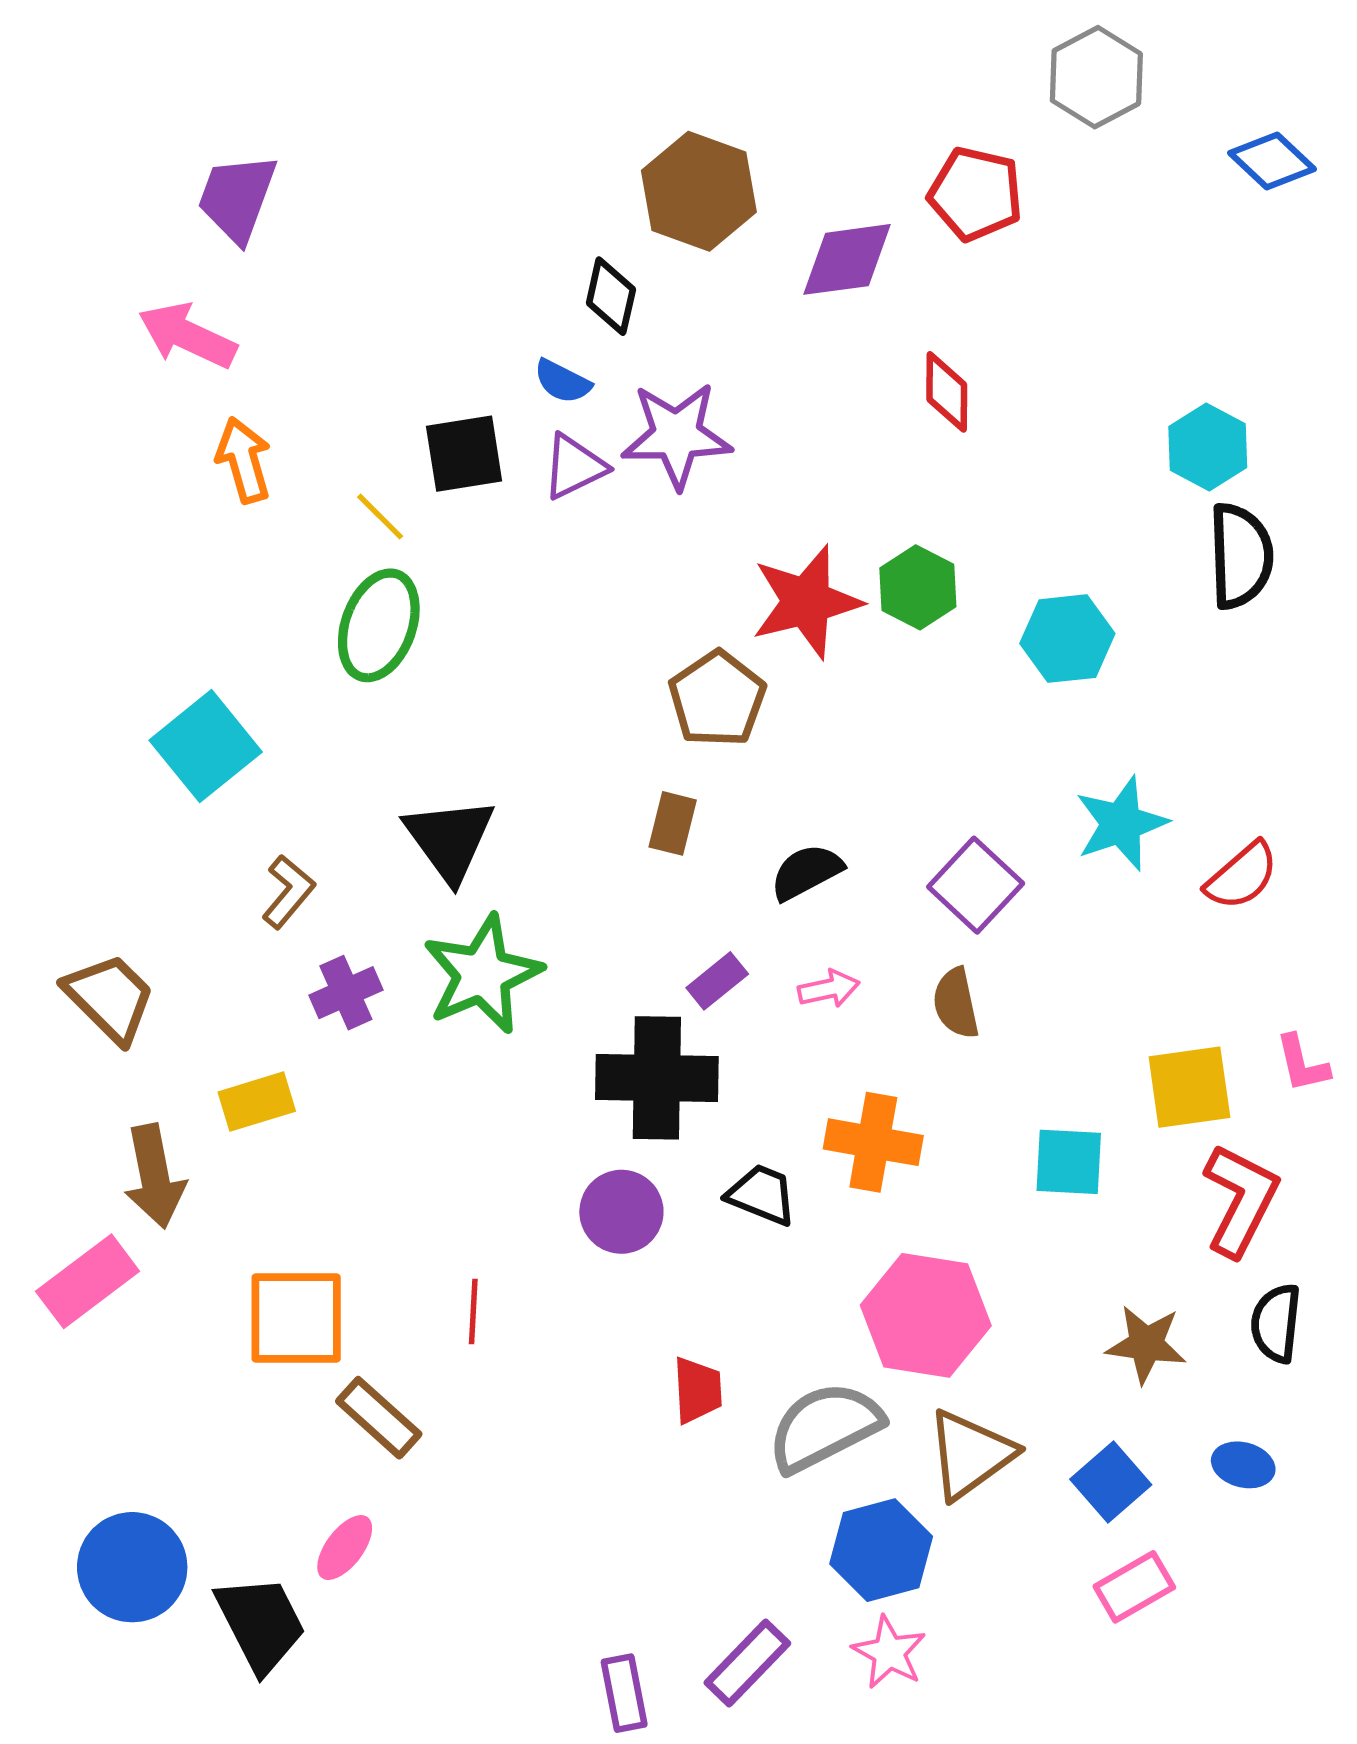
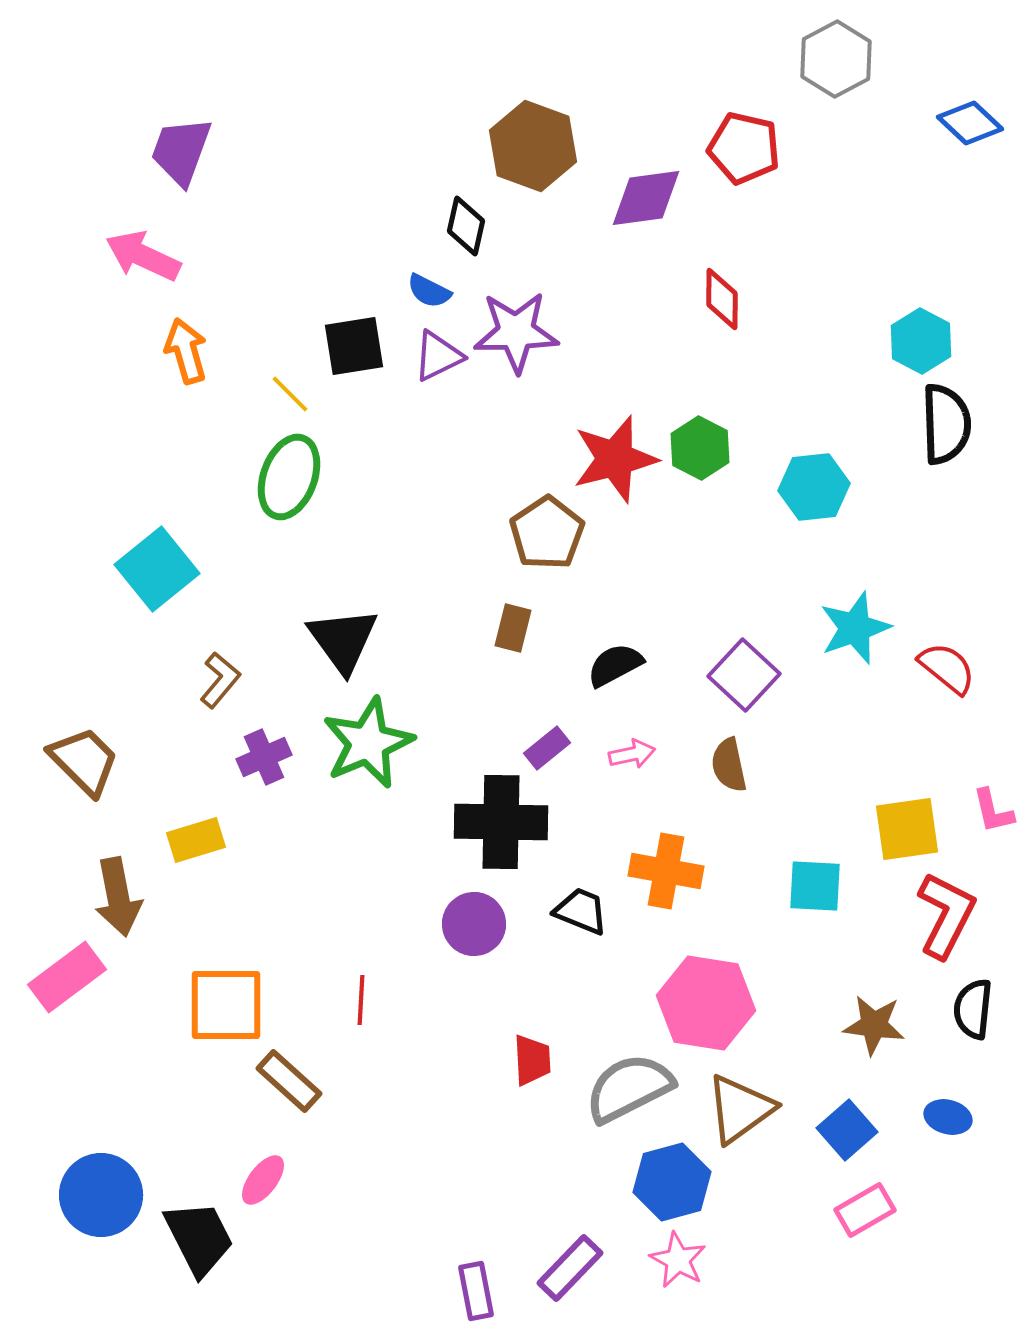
red semicircle: (1242, 876) -> (947, 668), turned -100

